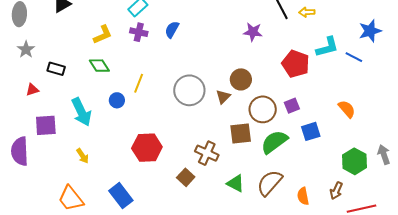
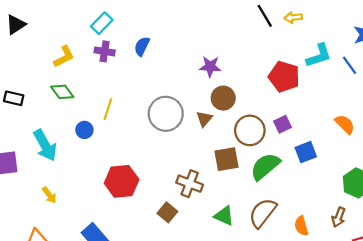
purple star: (253, 32) -> (210, 67), moved
blue line: (354, 57) -> (349, 65), turned 30

